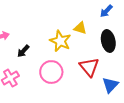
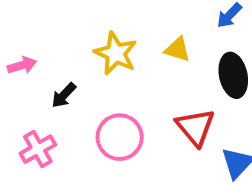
yellow star: (60, 41) -> (116, 53), moved

